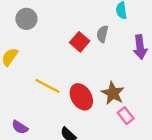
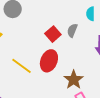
red ellipse: (81, 97) -> (49, 61), moved, turned 45

